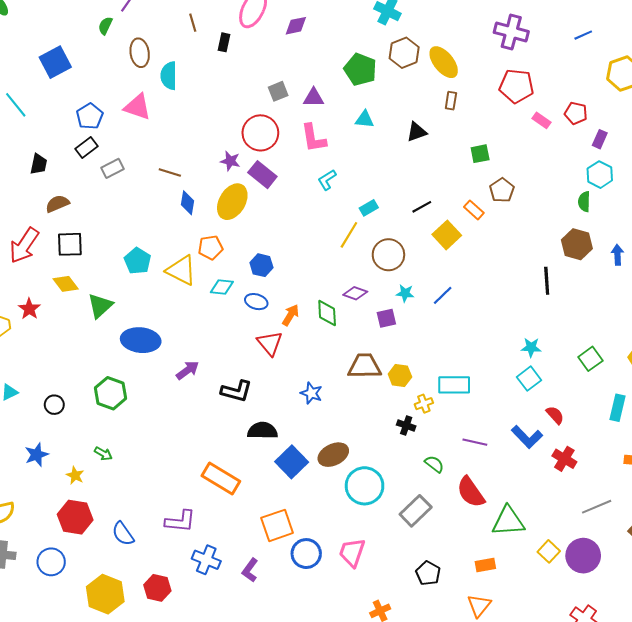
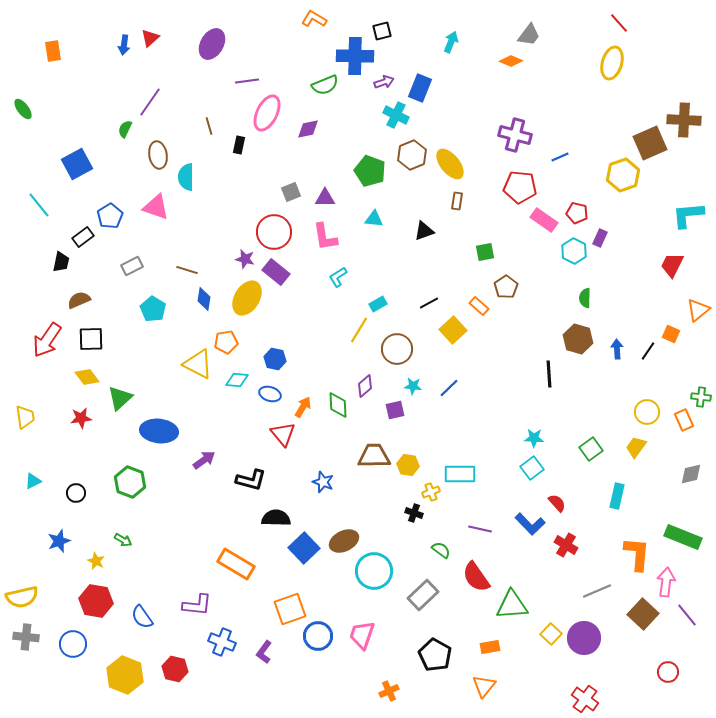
blue line: (583, 35) -> (560, 157), moved
pink rectangle: (542, 120) -> (544, 220), size x1.5
black rectangle: (87, 147) -> (83, 237), moved
cyan hexagon: (600, 175) -> (574, 251), moved
cyan pentagon: (138, 261) -> (153, 309), moved
purple diamond: (355, 293) -> (365, 386), turned -60
red star: (29, 309) -> (81, 418), moved, turned 30
black pentagon: (428, 573) -> (435, 655), size x1.4

